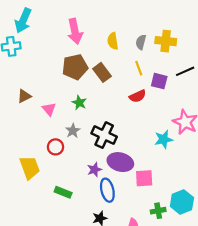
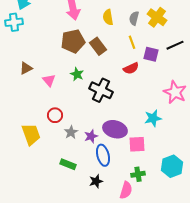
yellow cross: (166, 41) -> (157, 17), turned 30
gray star: (73, 131) -> (71, 132), moved
black cross: (104, 135) -> (101, 90), moved
cyan star: (164, 139) -> (153, 118), moved
green rectangle: (63, 192) -> (68, 164), moved
green cross: (158, 211) -> (138, 174), moved

